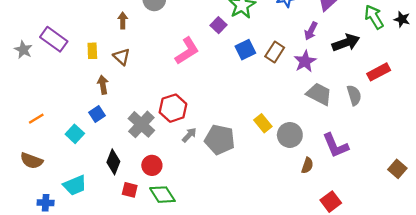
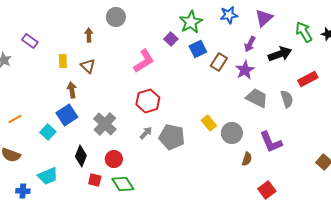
purple rectangle: (54, 39) -> (30, 41), moved, size x0.7
blue square: (245, 50) -> (198, 49), moved
red hexagon: (173, 108) -> (148, 101), moved
blue square: (97, 114) -> (67, 115), size x1.5

